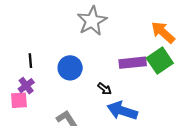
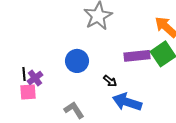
black line: (30, 61) -> (24, 74), moved

